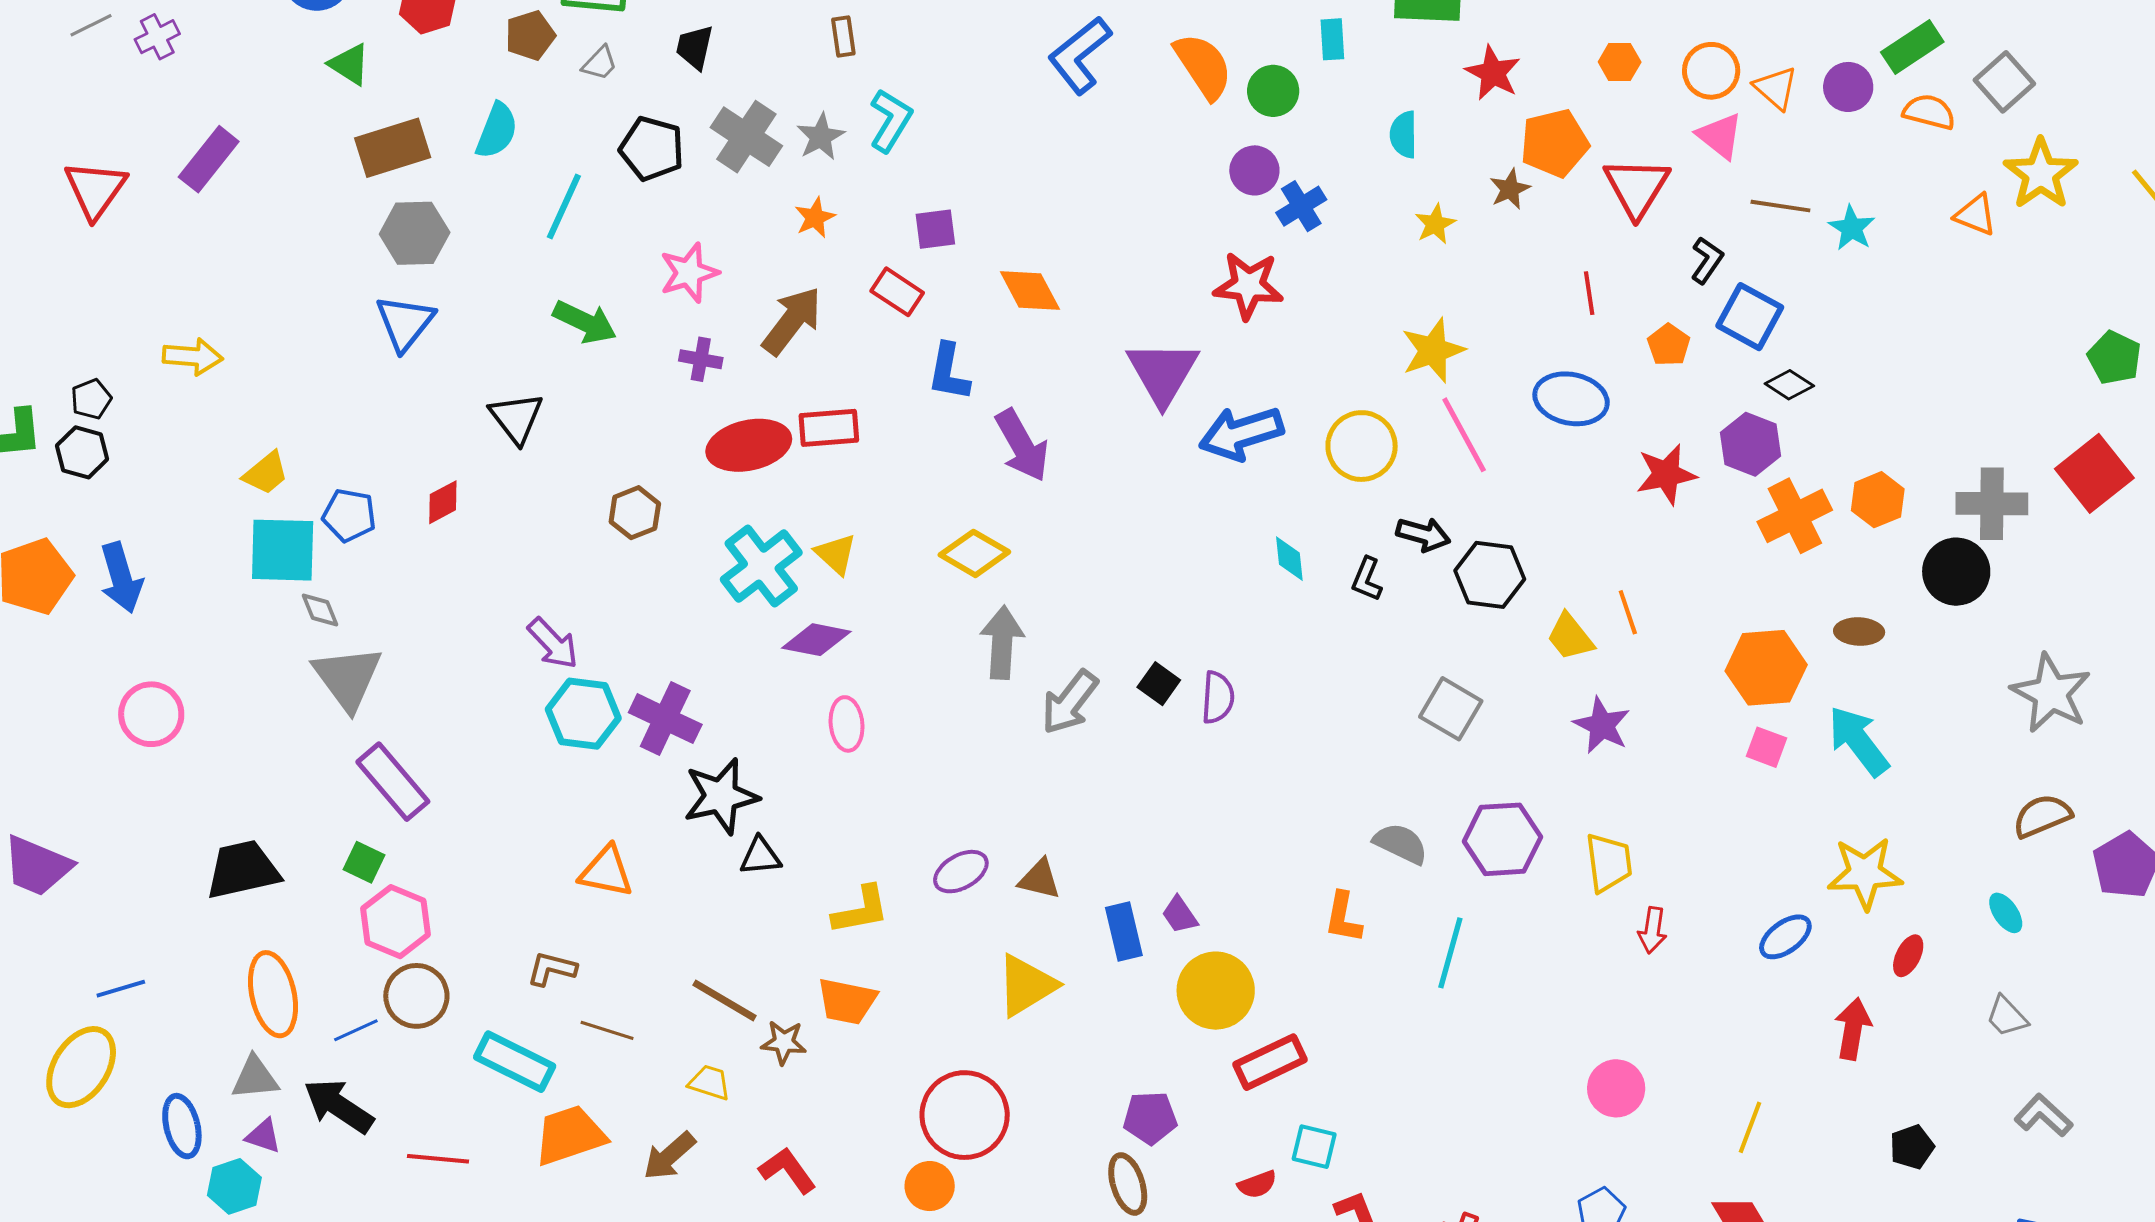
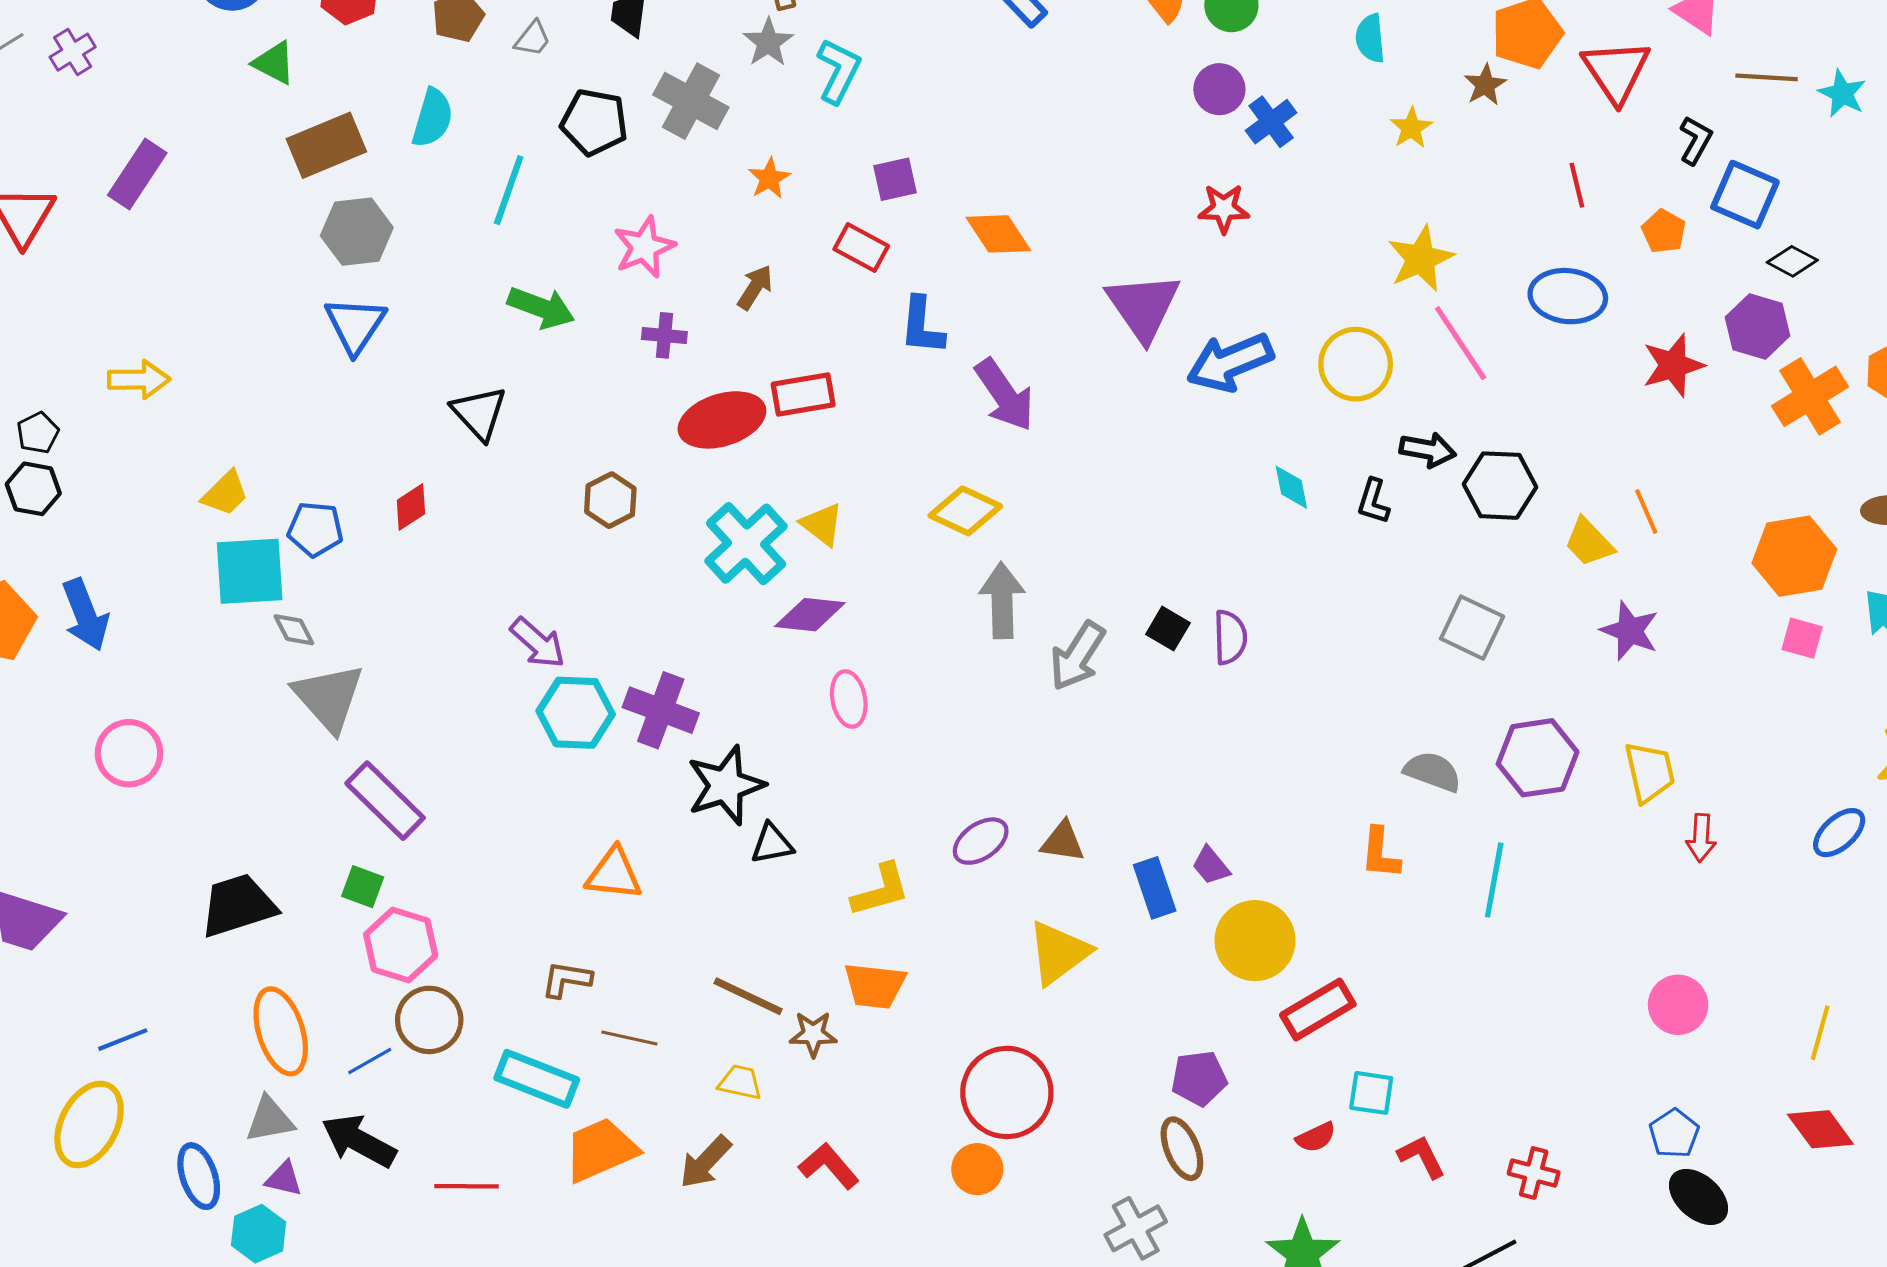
gray star: (821, 137) -> (768, 42), moved
red star: (1248, 285) -> (1224, 209), size x0.7
brown arrow: (792, 321) -> (755, 287), size x0.6

